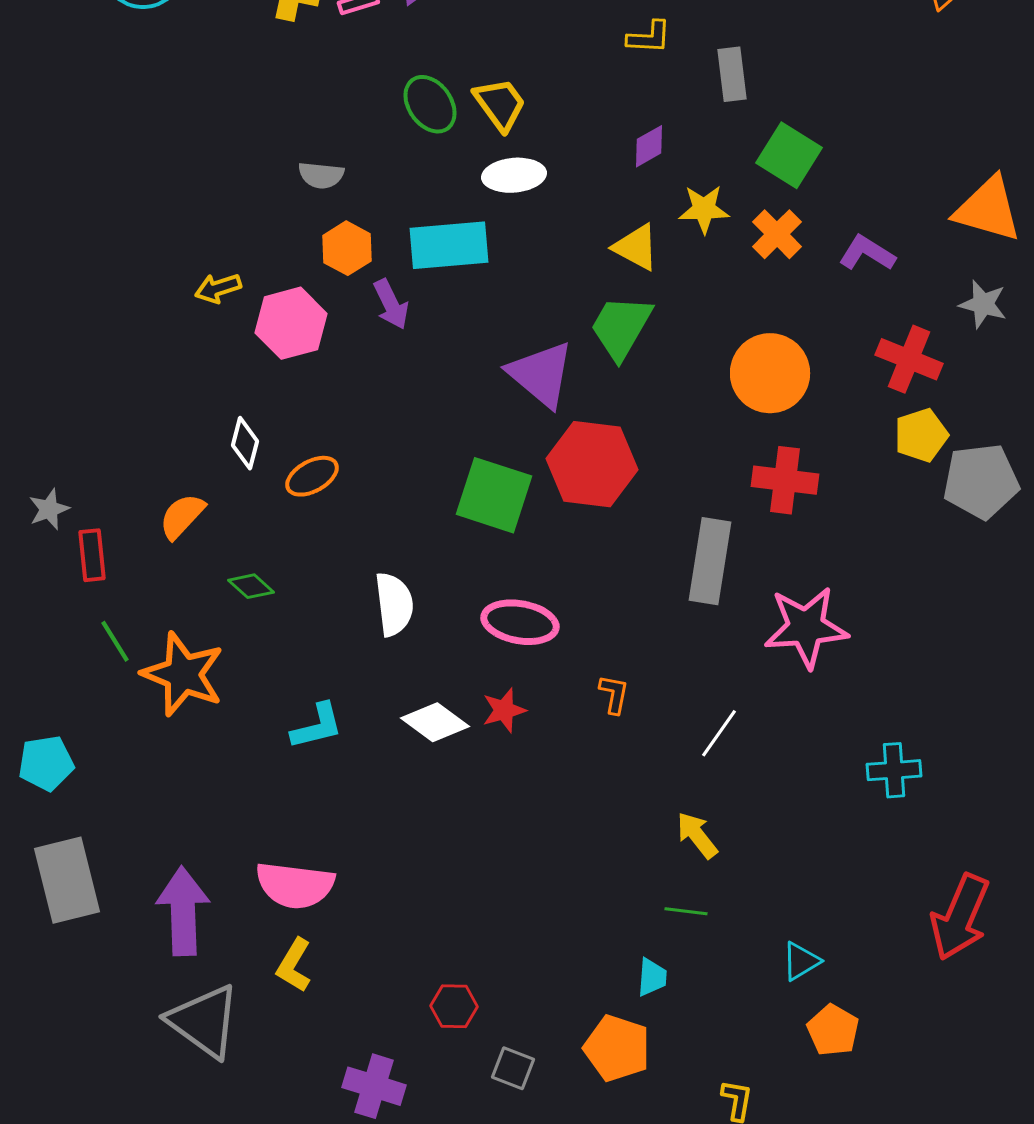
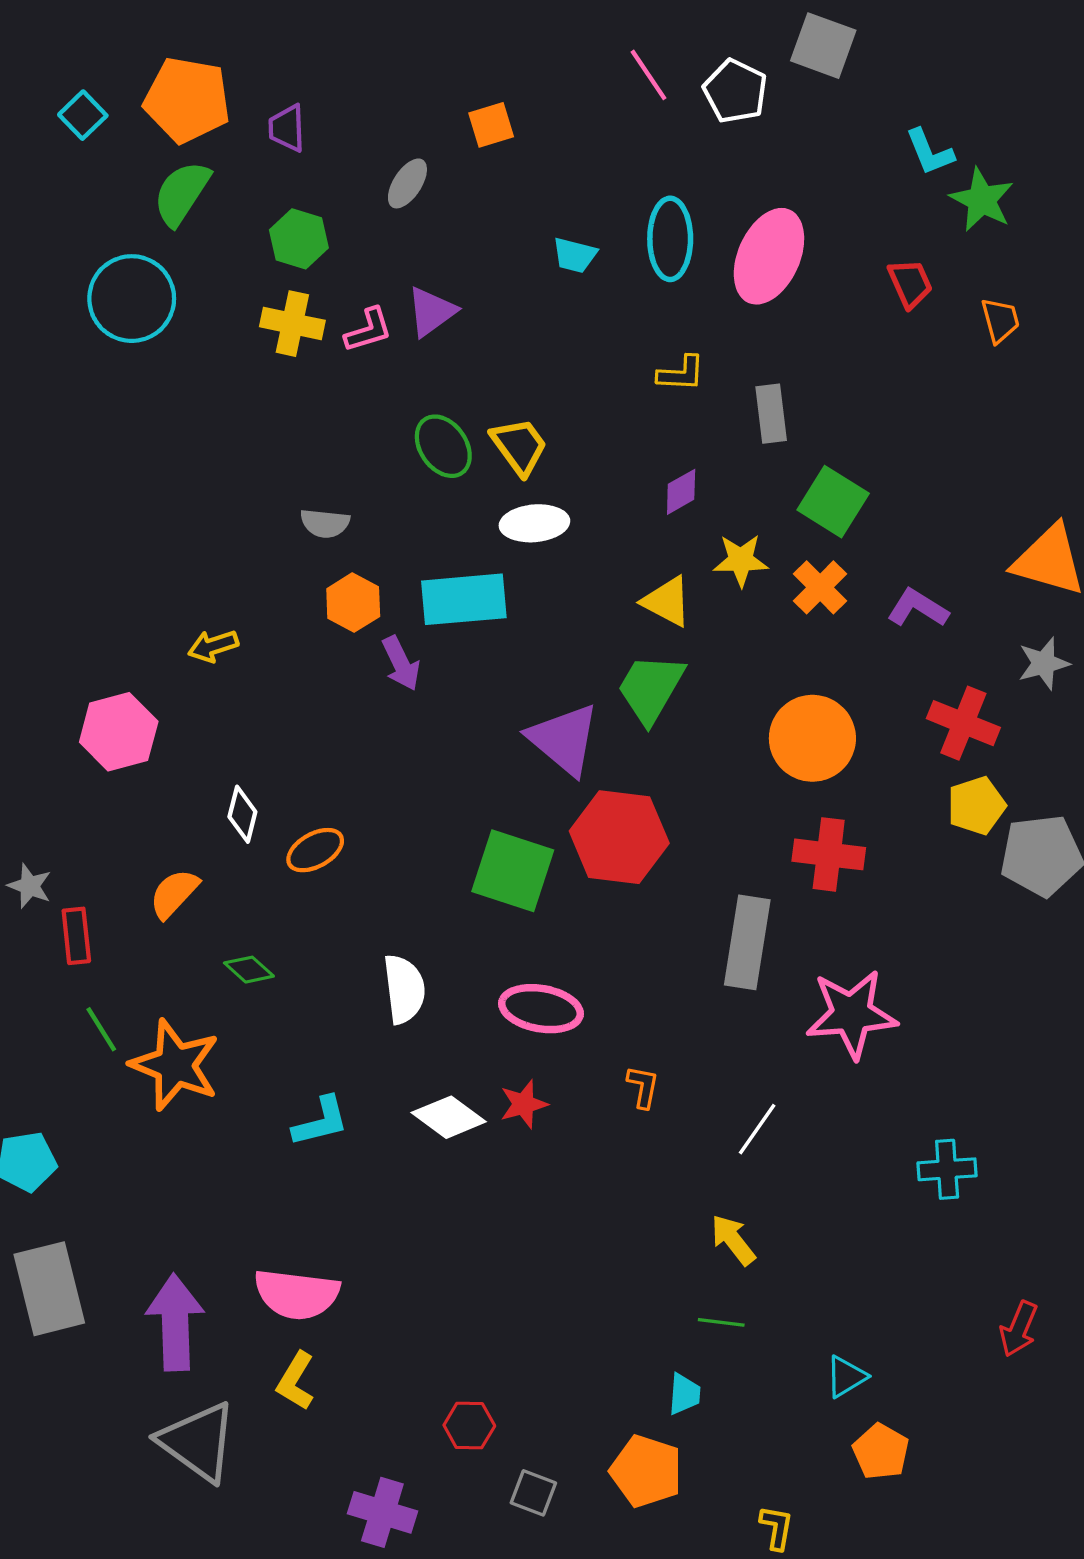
gray star: (983, 304) -> (1044, 663), turned -30
pink hexagon: (291, 323) -> (119, 732), moved
gray star: (49, 509) -> (30, 886), turned -30
red arrow: (960, 917) -> (1019, 1329), size x0.6

